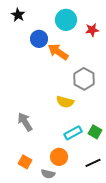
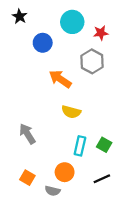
orange arrow: (58, 52) -> (60, 79), moved
gray hexagon: (84, 79) -> (92, 61), moved
cyan rectangle: (73, 133) -> (80, 146), turned -48

